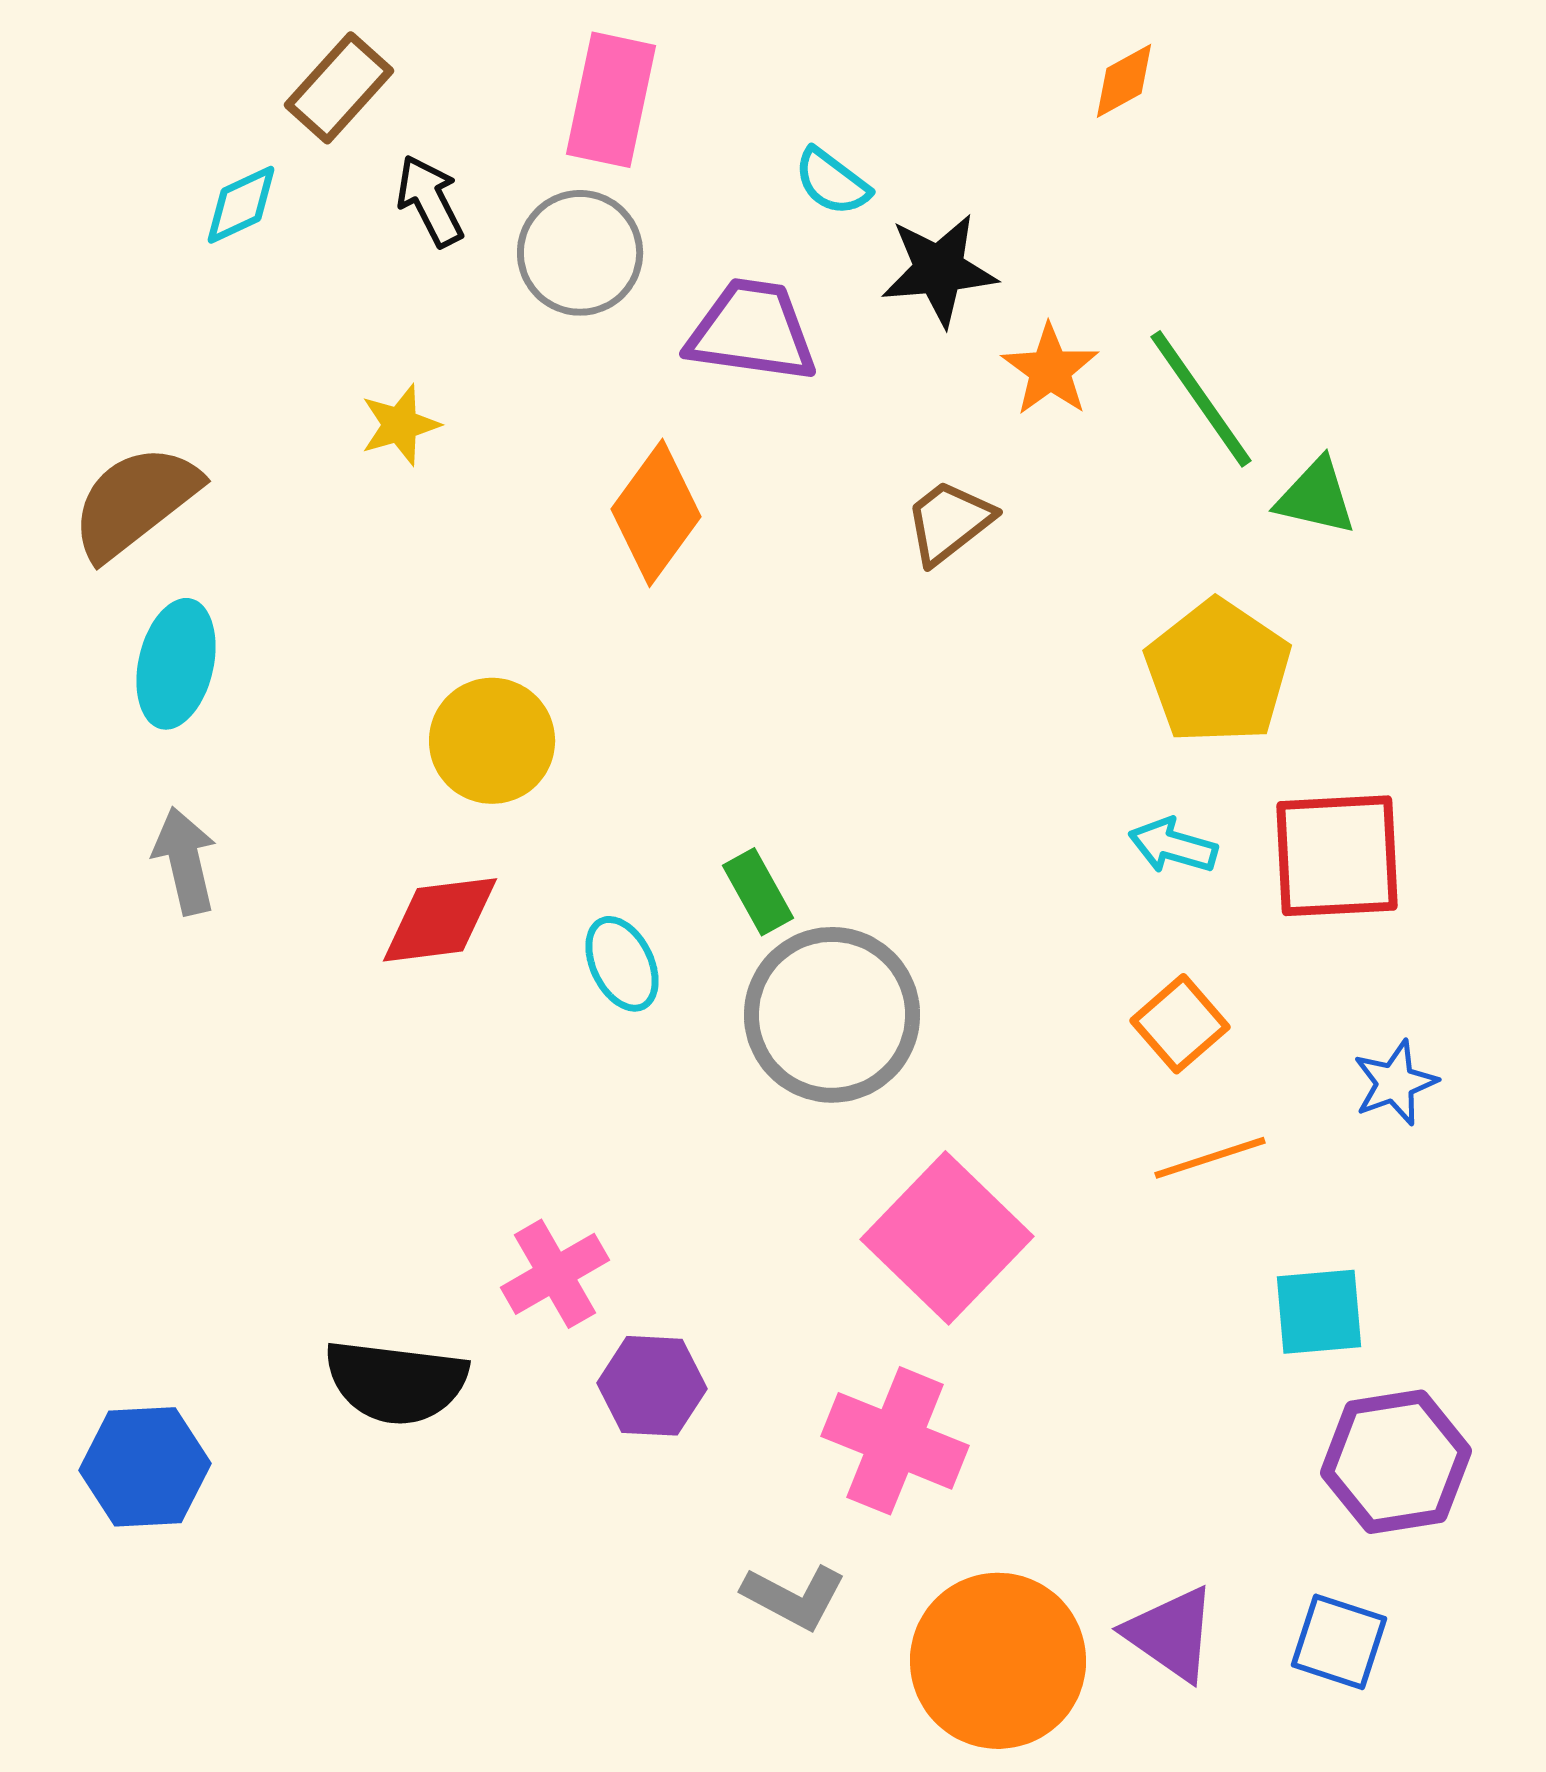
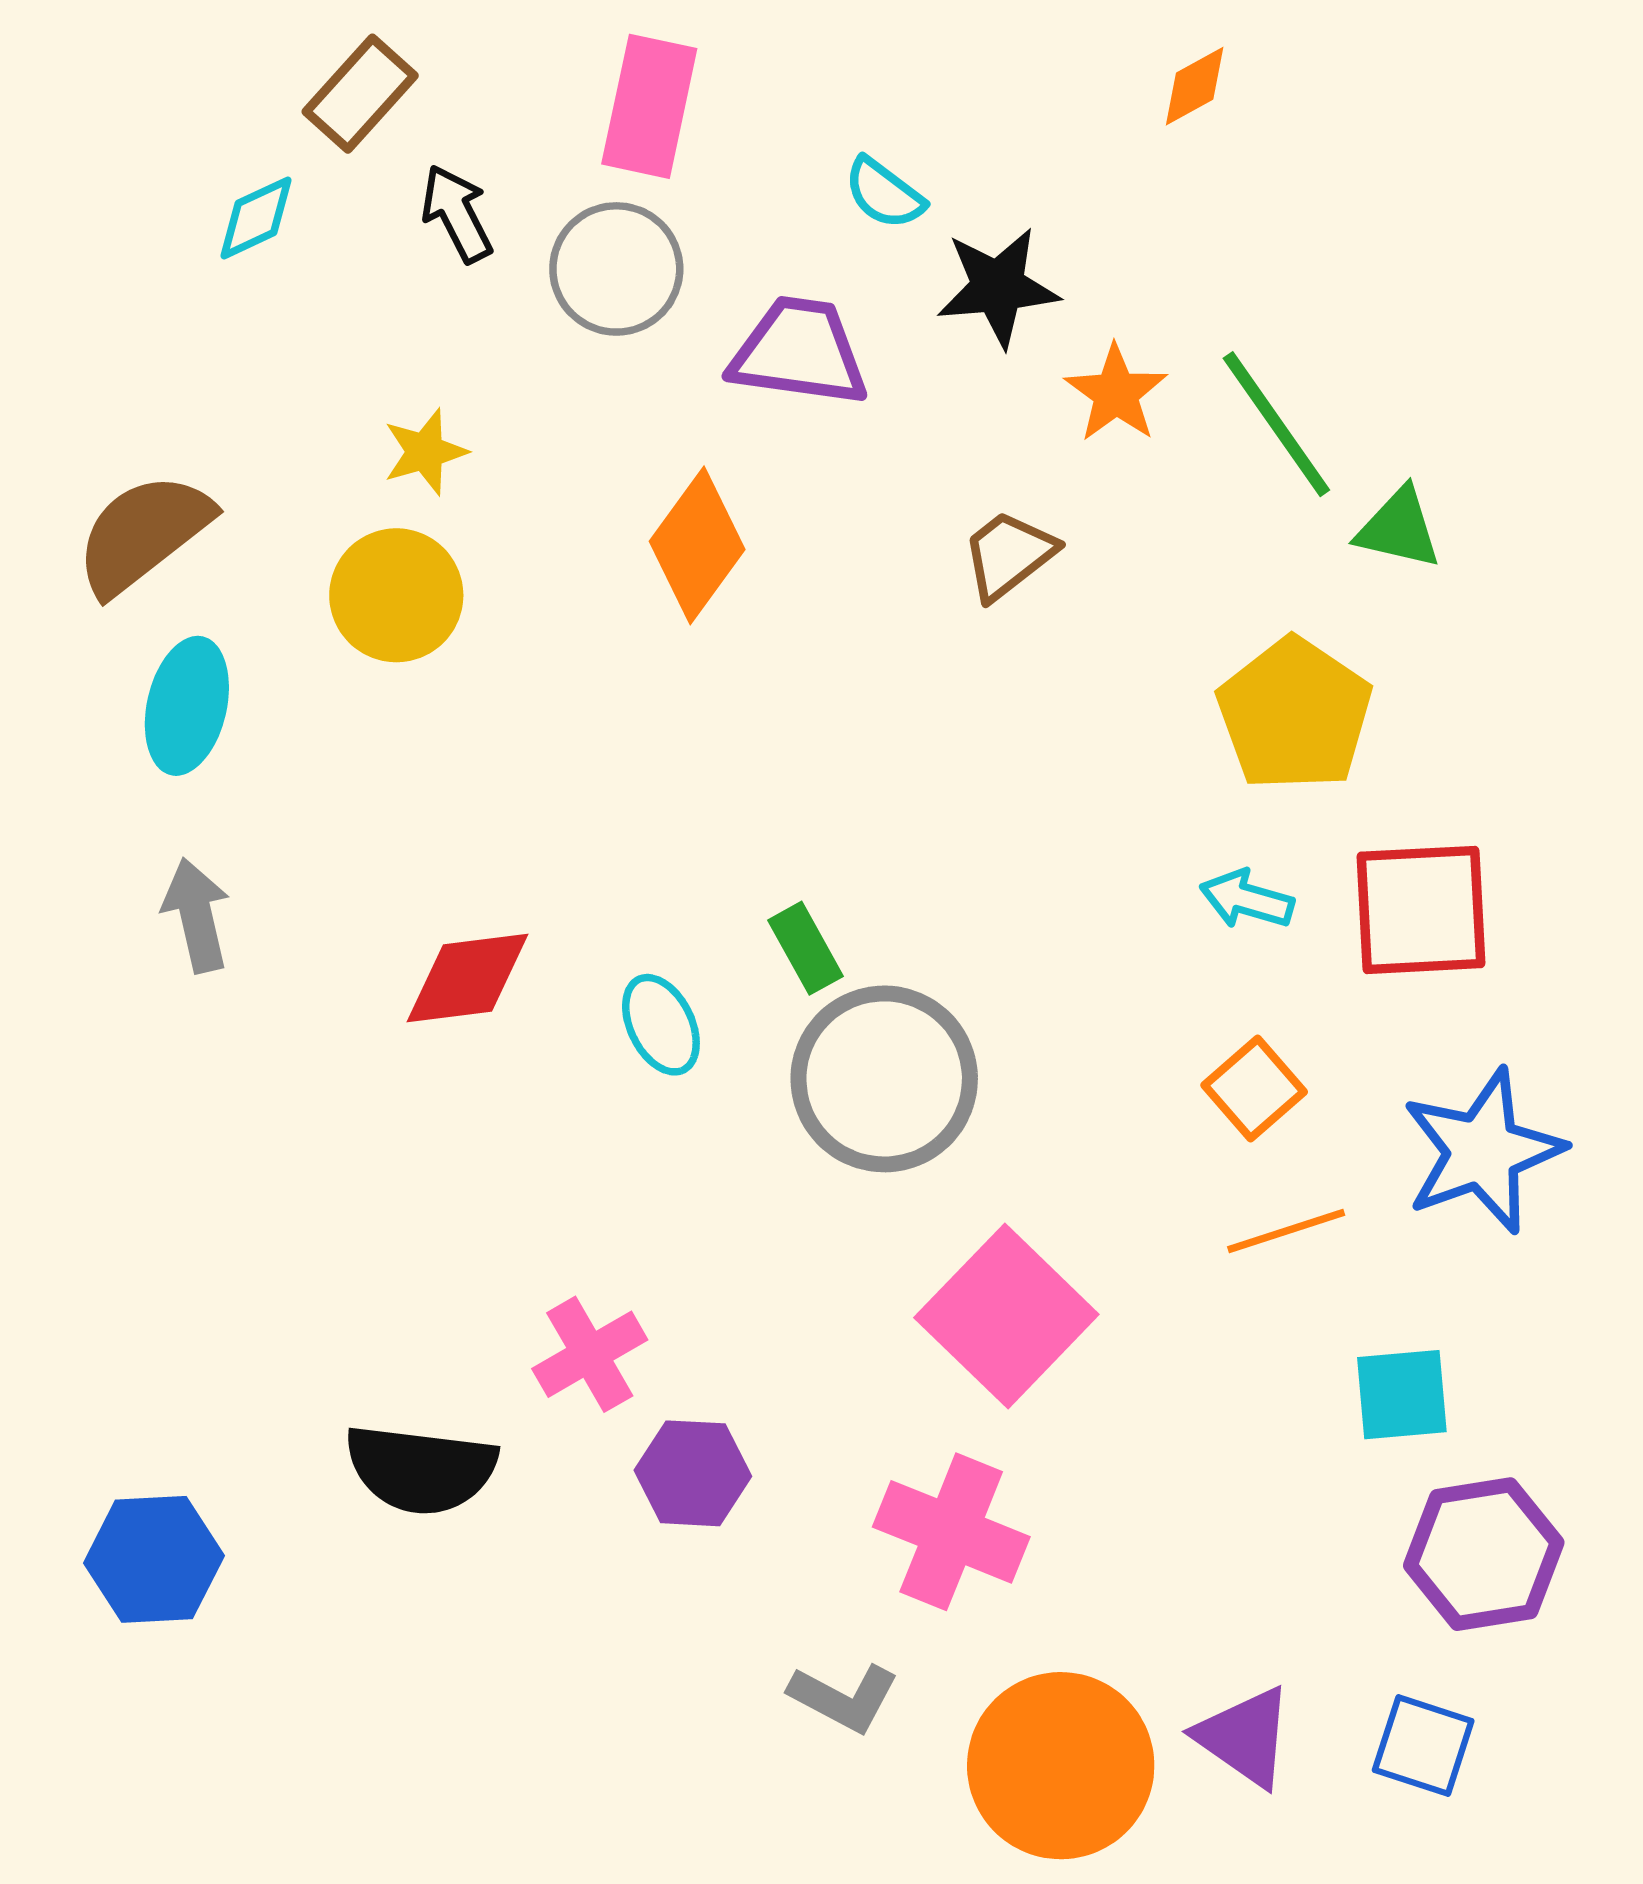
yellow circle: (492, 741) -> (396, 595), moved
blue star: (1395, 1083) -> (1483, 1151), size x1.8

